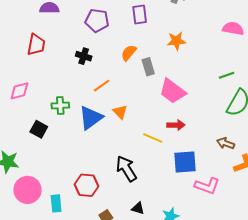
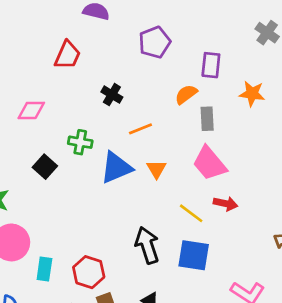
purple rectangle: (140, 14) -> (211, 65), moved
purple pentagon: (97, 20) -> (155, 42), turned 30
black cross: (84, 56) -> (112, 95), moved
pink trapezoid: (172, 91) -> (209, 163), moved
blue square: (185, 162) -> (194, 255), moved
red hexagon: (87, 185) -> (89, 272), moved

